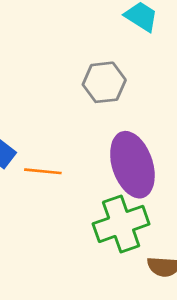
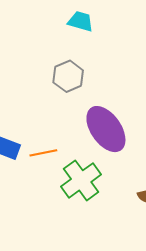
green cross: (121, 224) -> (81, 180), moved

